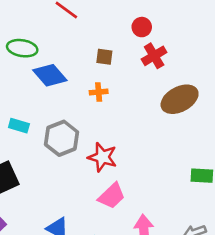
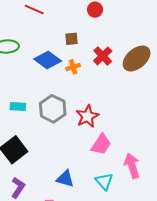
red cross: (154, 56) -> (103, 56), moved
blue diamond: (50, 75) -> (48, 60), moved
red star: (102, 157) -> (87, 116), turned -30

